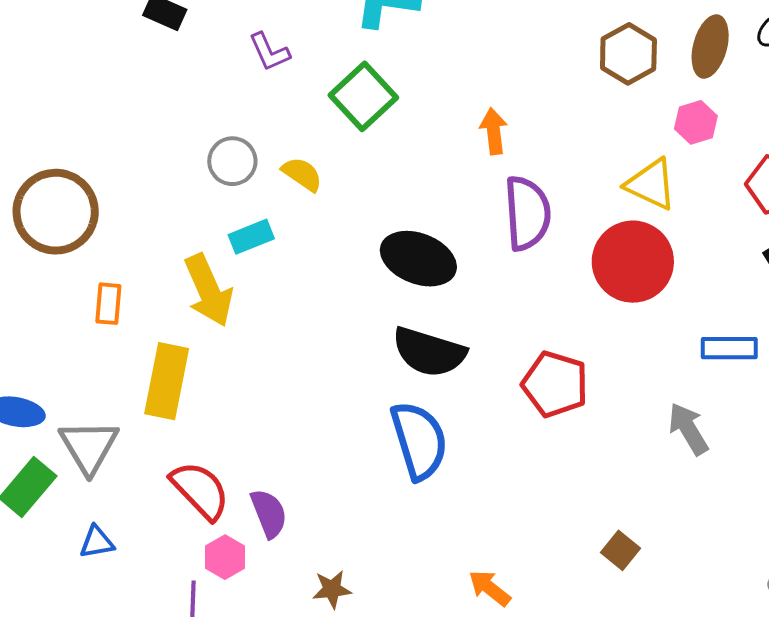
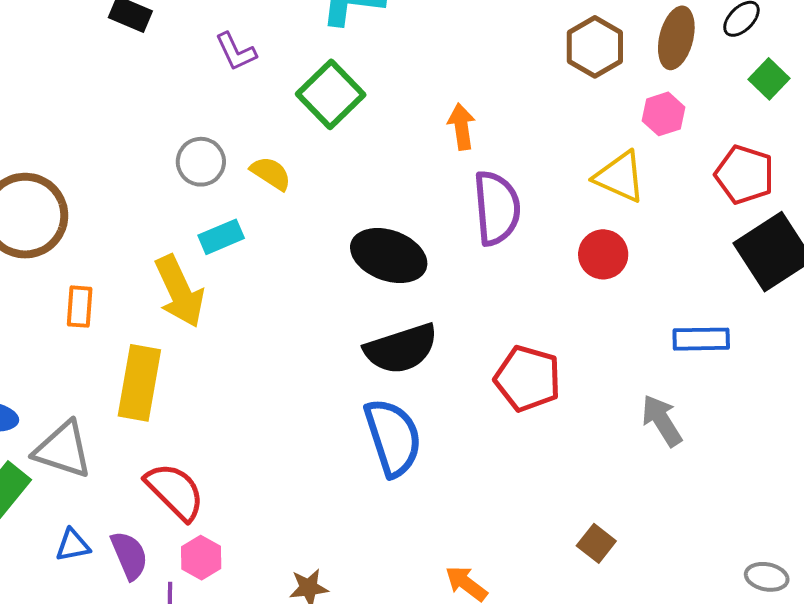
red circle: (633, 262) -> (603, 254), size x0.6
black semicircle: (429, 352) -> (401, 349), turned -34
gray triangle: (89, 446) -> (63, 450), turned -40
purple semicircle: (269, 513) -> (129, 555), moved

